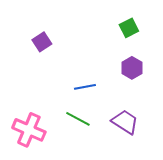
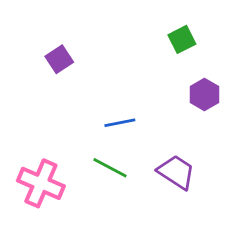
purple hexagon: (132, 68) -> (204, 94), moved

